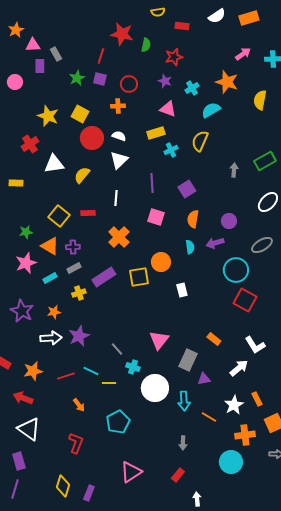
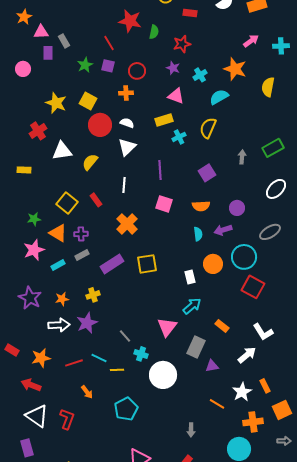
red line: (101, 56) -> (109, 43), turned -49
purple square: (187, 189) -> (207, 173), moved
red rectangle: (88, 213) -> (96, 200), turned 56
orange semicircle: (193, 219) -> (201, 206), turned -102
orange circle: (161, 262) -> (213, 264), moved
yellow cross: (79, 293) -> (93, 295), moved
cyan arrow: (184, 401) -> (192, 306), moved, turned -126
red L-shape: (76, 443) -> (67, 419), moved

